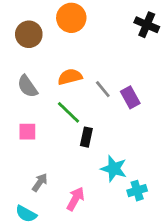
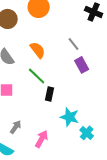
orange semicircle: (70, 77) -> (38, 50), turned 66
gray line: (103, 89) -> (74, 44), moved
cyan cross: (137, 191) -> (87, 133), turned -32

